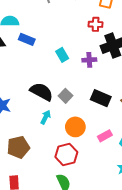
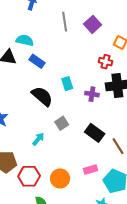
black semicircle: (41, 92) -> (42, 96), moved
orange circle: (75, 127) -> (60, 178), moved
red hexagon: (66, 154) -> (29, 176), moved

